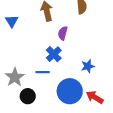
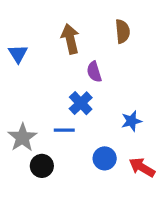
purple semicircle: (63, 33) -> (94, 72), turned -32
blue circle: (70, 91) -> (105, 158), size x0.6

